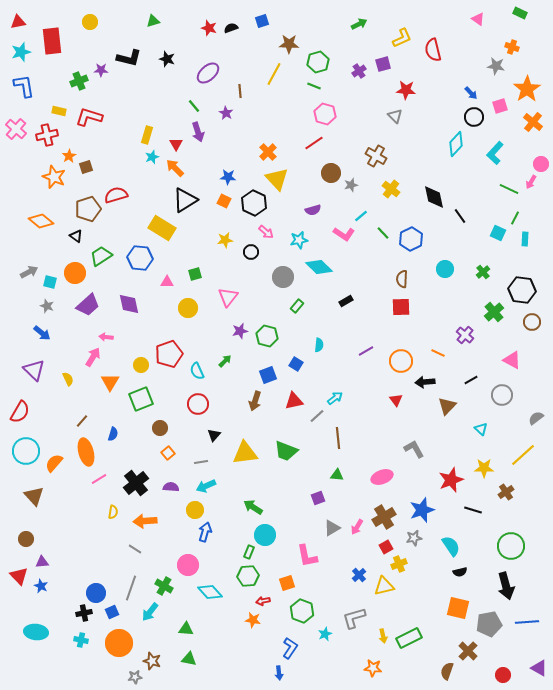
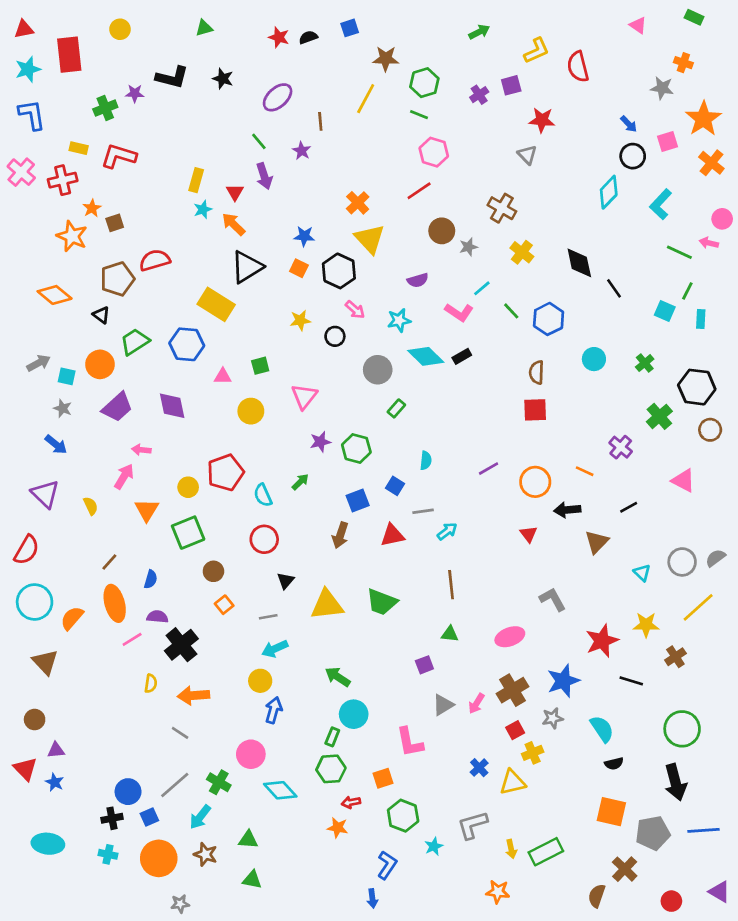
pink arrow: (531, 182) -> (709, 243), turned 72
black rectangle: (346, 301) -> (462, 356), moved
gray circle: (502, 395) -> (682, 562), moved
gray line: (317, 416) -> (423, 511), moved, turned 35
purple semicircle: (171, 487) -> (157, 617), moved
gray line: (131, 588) -> (175, 785), turned 30
brown star: (152, 661) -> (205, 854), moved

